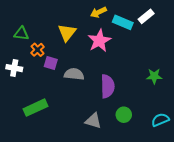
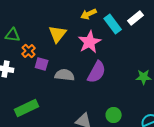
cyan rectangle: (123, 22) -> (113, 24), turned 30
purple semicircle: (108, 86) -> (97, 72), moved, turned 30

